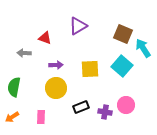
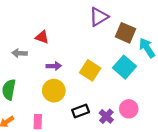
purple triangle: (78, 26) -> (99, 17), moved
yellow square: (90, 69) -> (90, 70), turned 36
purple cross: (105, 112) -> (106, 116), turned 32

